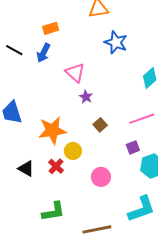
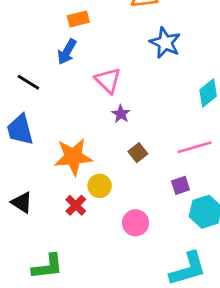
black line: (14, 50) -> (28, 82), moved
black triangle: (26, 169) -> (22, 202), moved
green L-shape: (53, 212) -> (47, 267), moved

